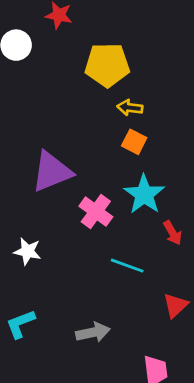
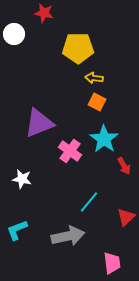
cyan line: (127, 266) -> (89, 202), moved, turned -70
gray arrow: (93, 332) -> (68, 236), size x1.4

